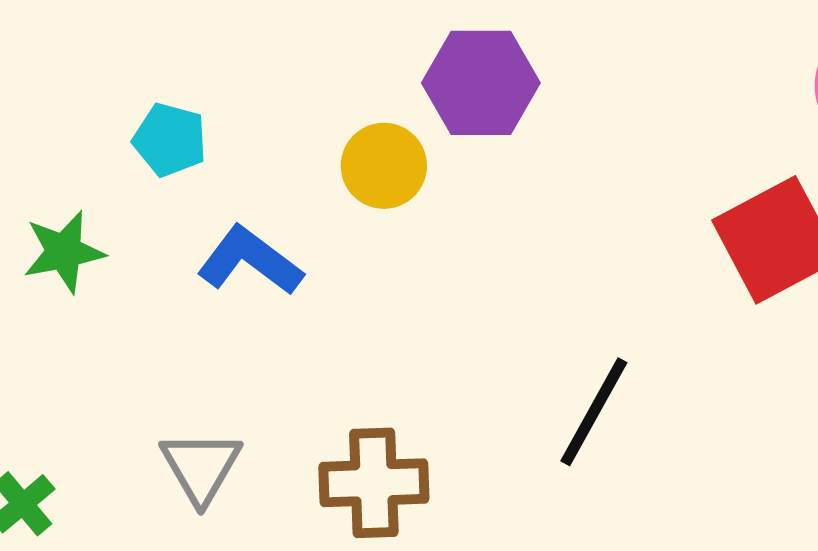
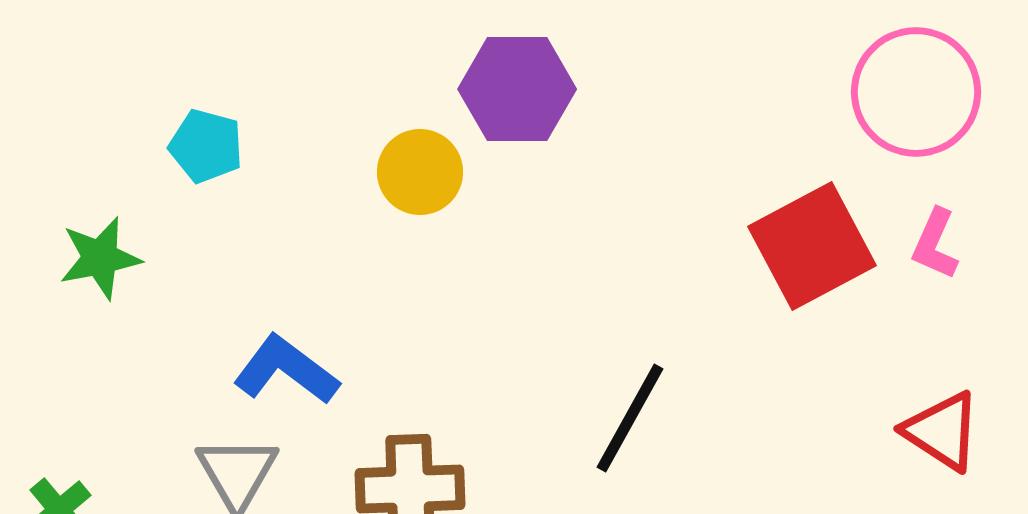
blue L-shape: (250, 261) -> (286, 370), moved

